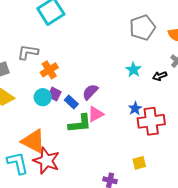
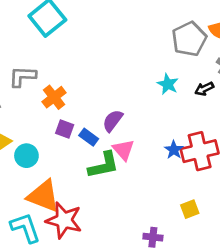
gray pentagon: (142, 28) -> (189, 39), moved
cyan circle: (43, 97) -> (26, 156), moved
blue star: (135, 108) -> (174, 150), moved
pink triangle: (96, 114) -> (123, 150), turned -36

